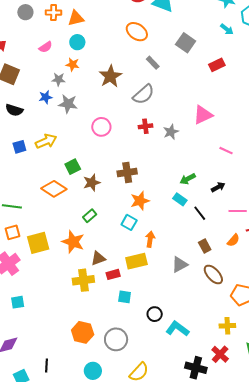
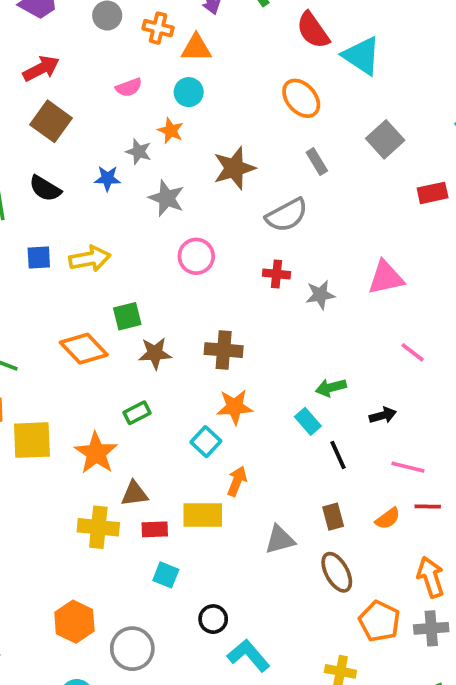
gray star: (68, 104) -> (167, 198), moved

